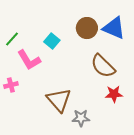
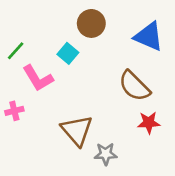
brown circle: (87, 28) -> (91, 23), moved

